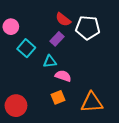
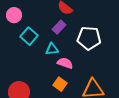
white pentagon: (88, 28) -> (89, 38), moved
orange square: (58, 97) -> (60, 84), turned -32

